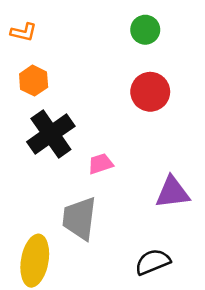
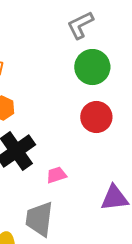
green circle: (145, 30) -> (92, 67), size x1.5

